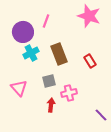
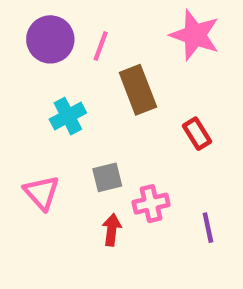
purple circle: (23, 32) -> (50, 39), moved
brown rectangle: (59, 54) -> (138, 90), moved
purple line: (101, 115) -> (208, 228), moved, turned 32

